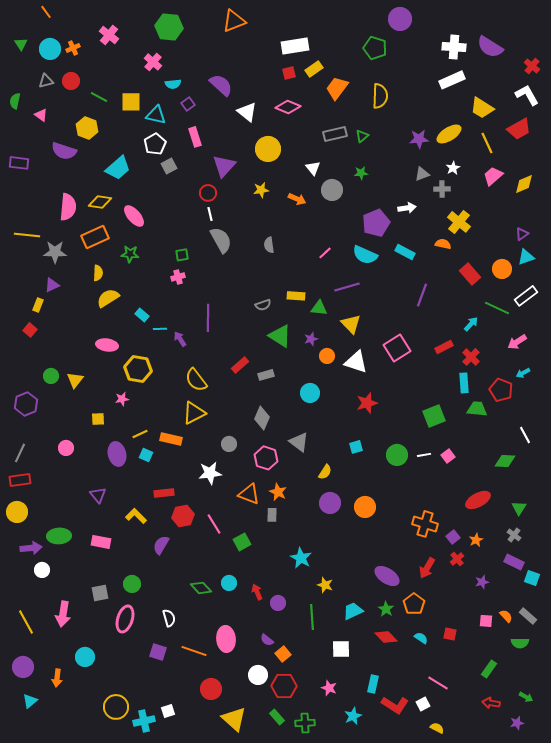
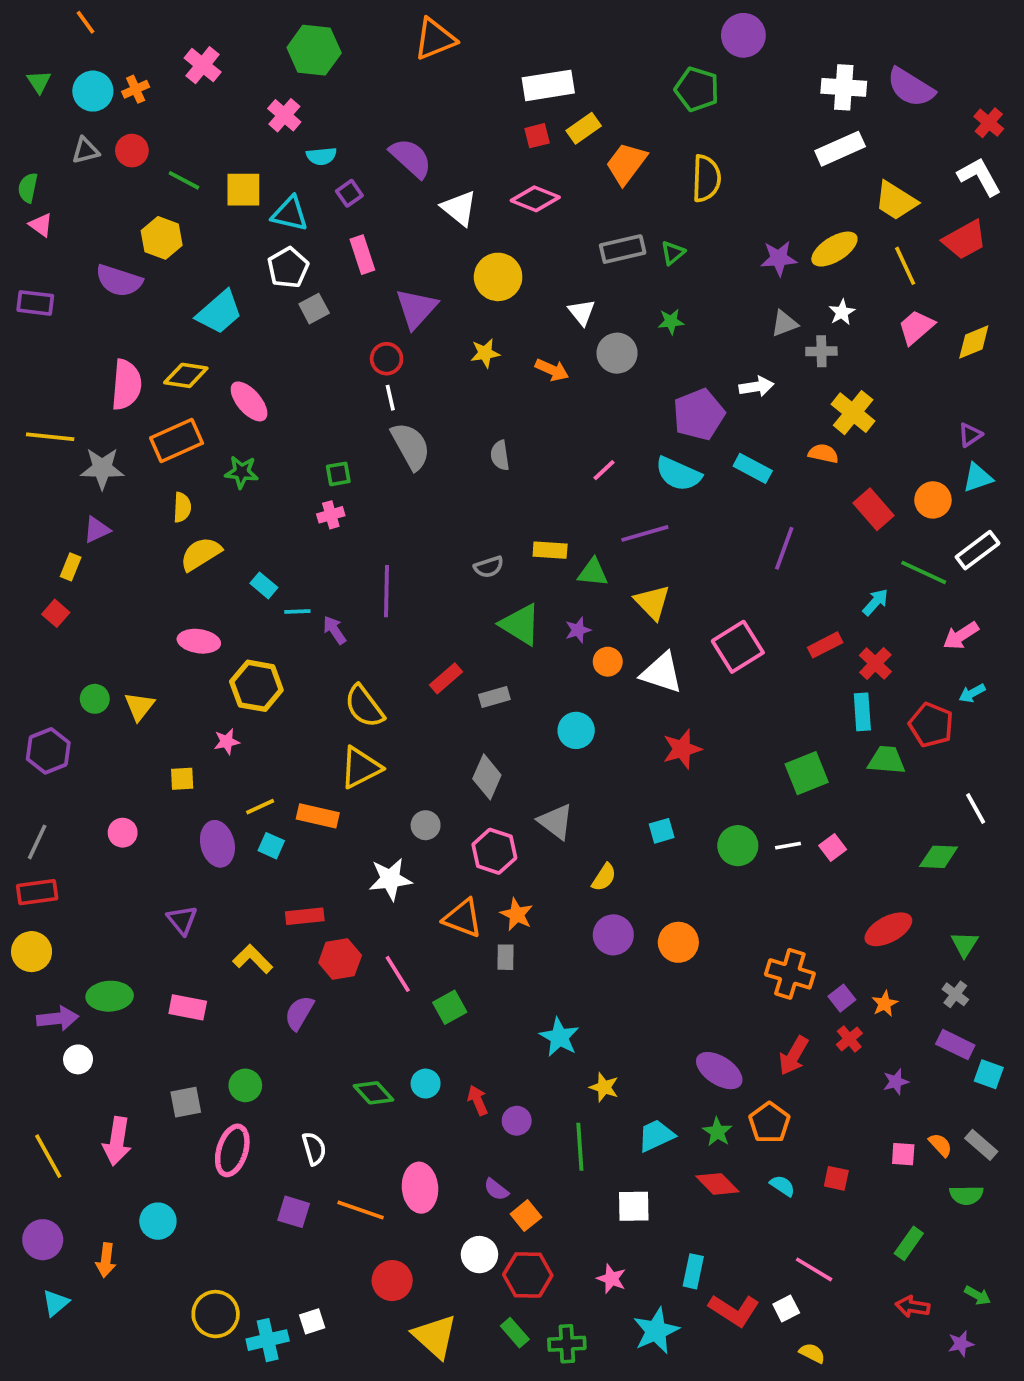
pink triangle: (41, 115) -> (41, 225), moved
cyan star: (353, 716) -> (656, 1331), size x1.4

